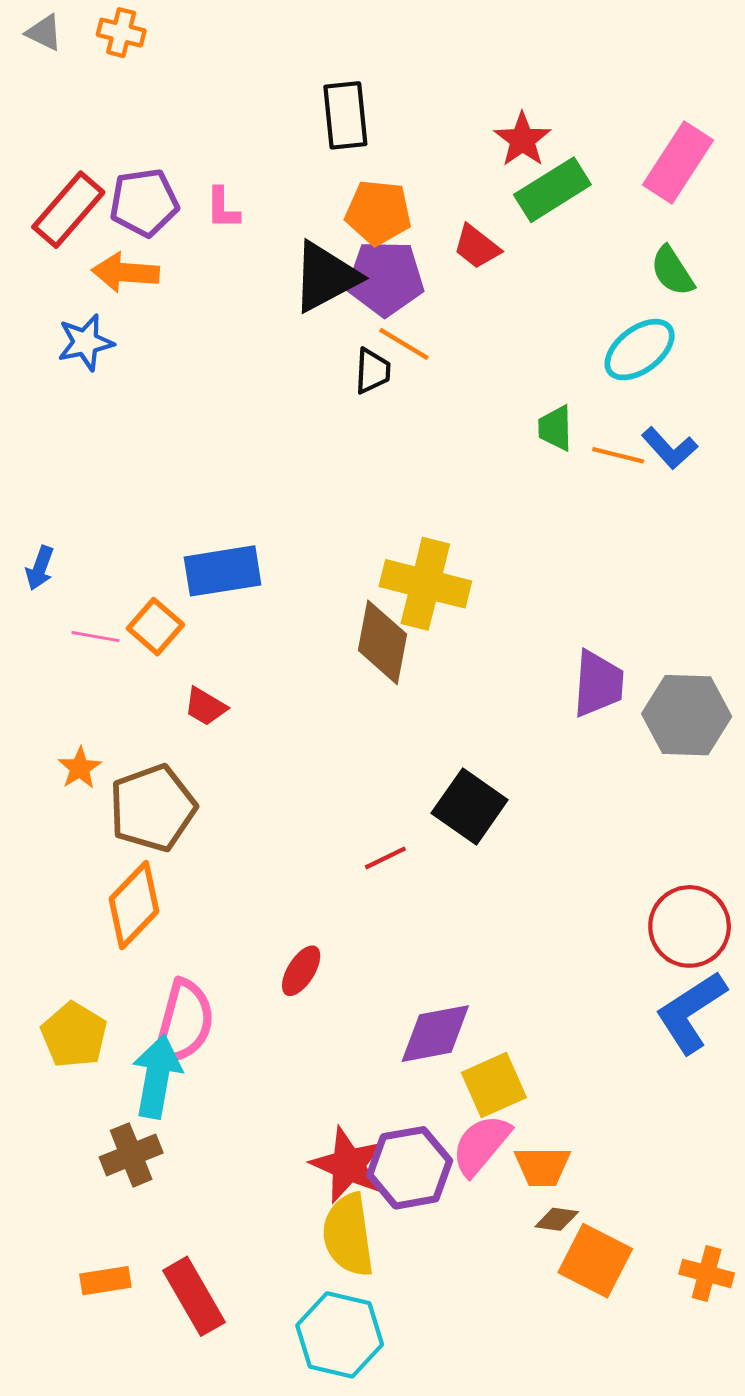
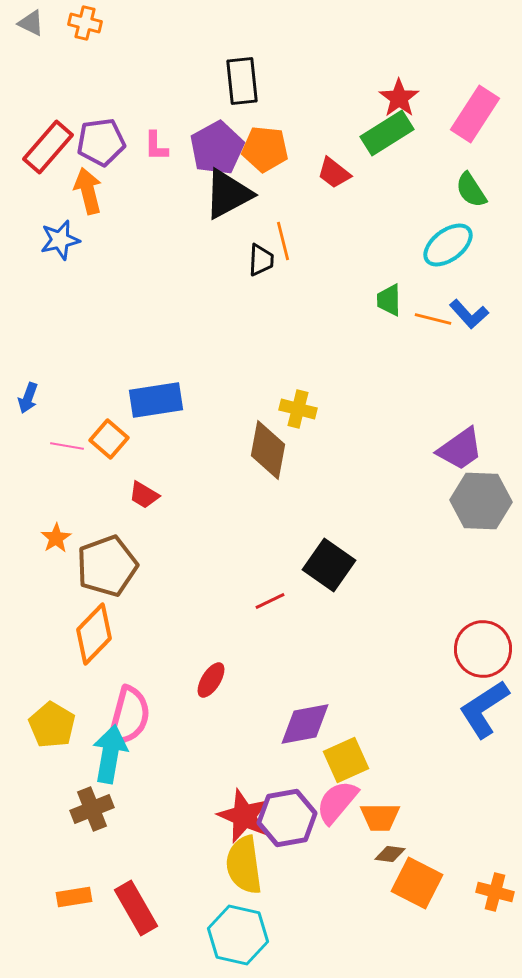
red star: (522, 140) -> (399, 98), moved
orange arrow: (125, 272) -> (88, 191), turned 72
purple pentagon: (385, 278) -> (217, 148), moved, turned -30
orange line: (404, 344) -> (283, 241), turned 45
yellow cross: (425, 584) -> (298, 409), size x0.6
purple trapezoid: (598, 684) -> (460, 449), moved, turned 51

